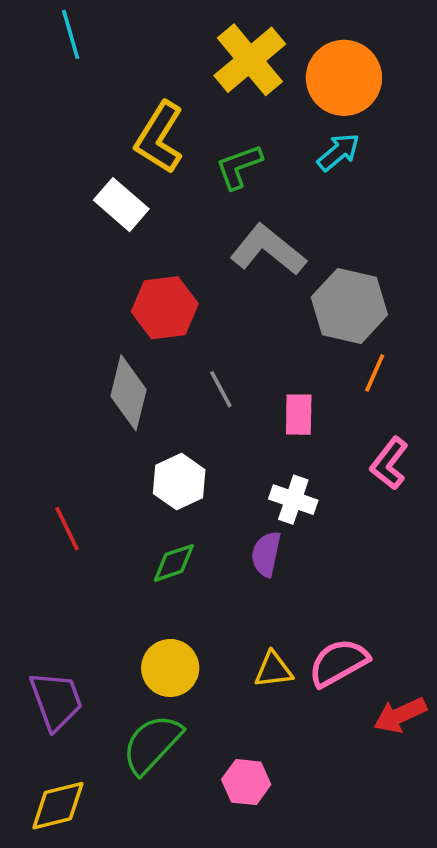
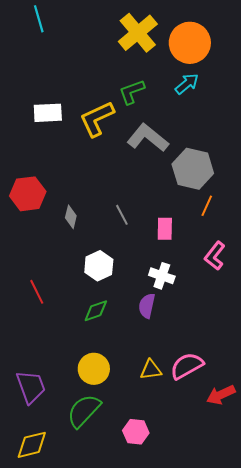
yellow L-shape: (159, 138) -> (97, 119), moved, turned 33
white rectangle: (121, 205) -> (48, 113), moved, turned -44
red hexagon: (165, 308) -> (28, 194), moved
gray diamond: (129, 393) -> (71, 217), size x0.6

